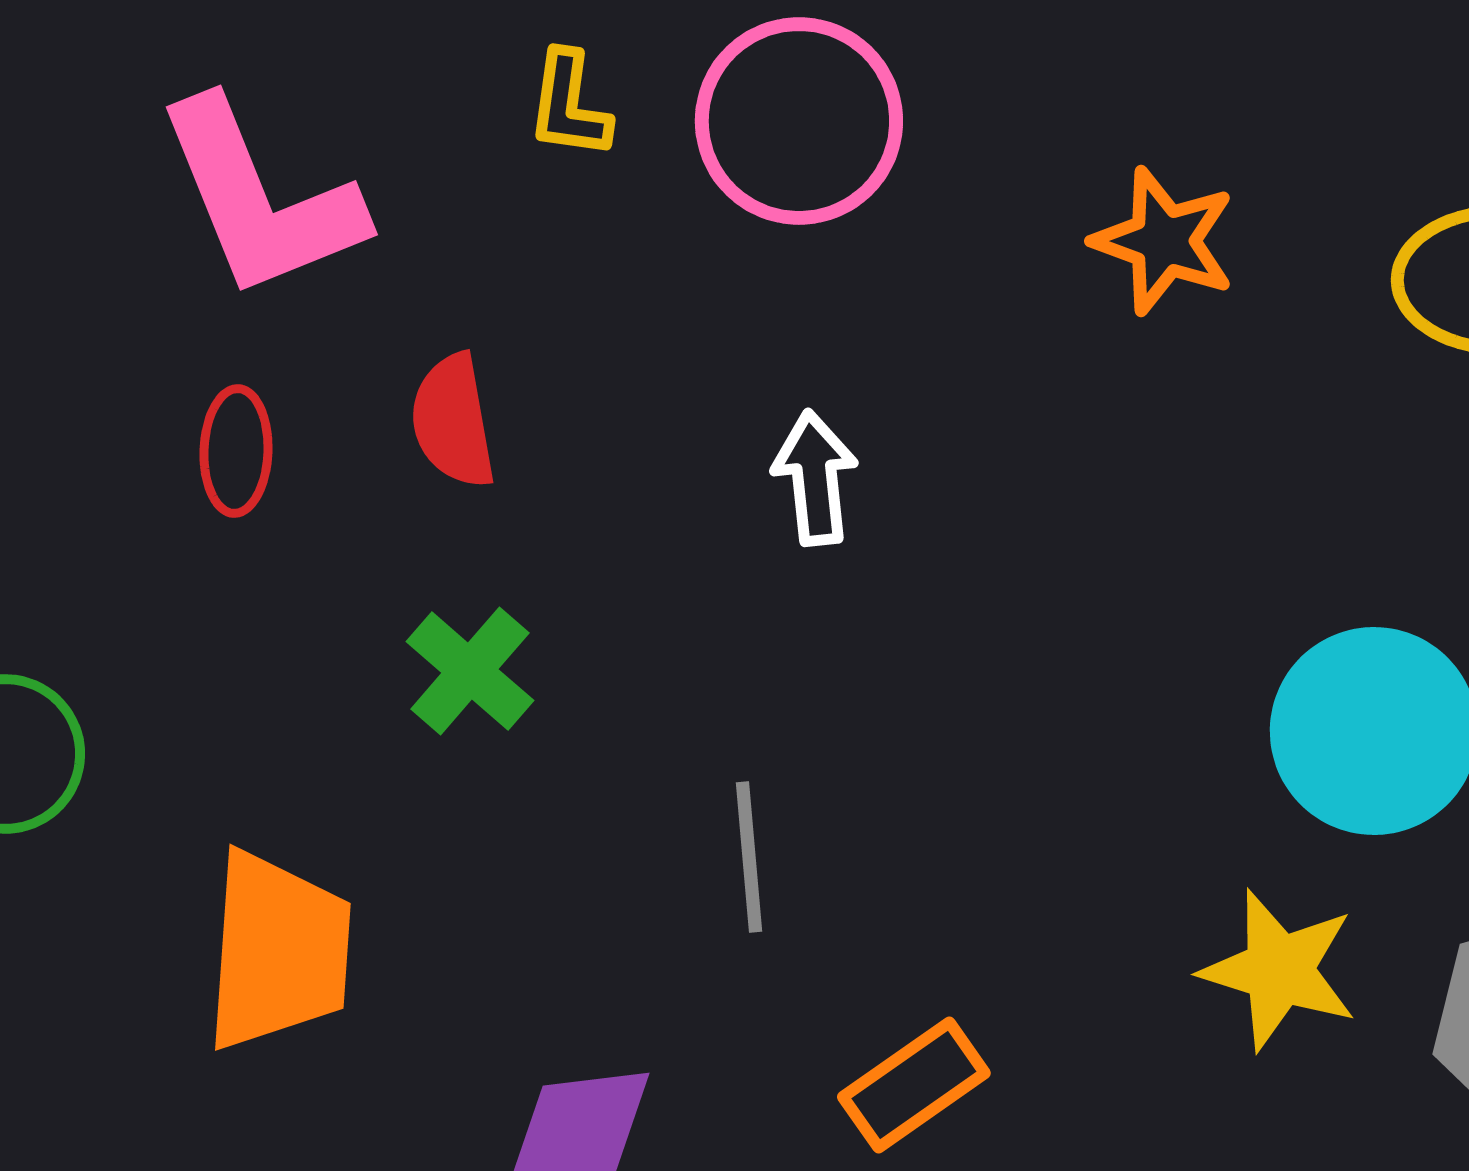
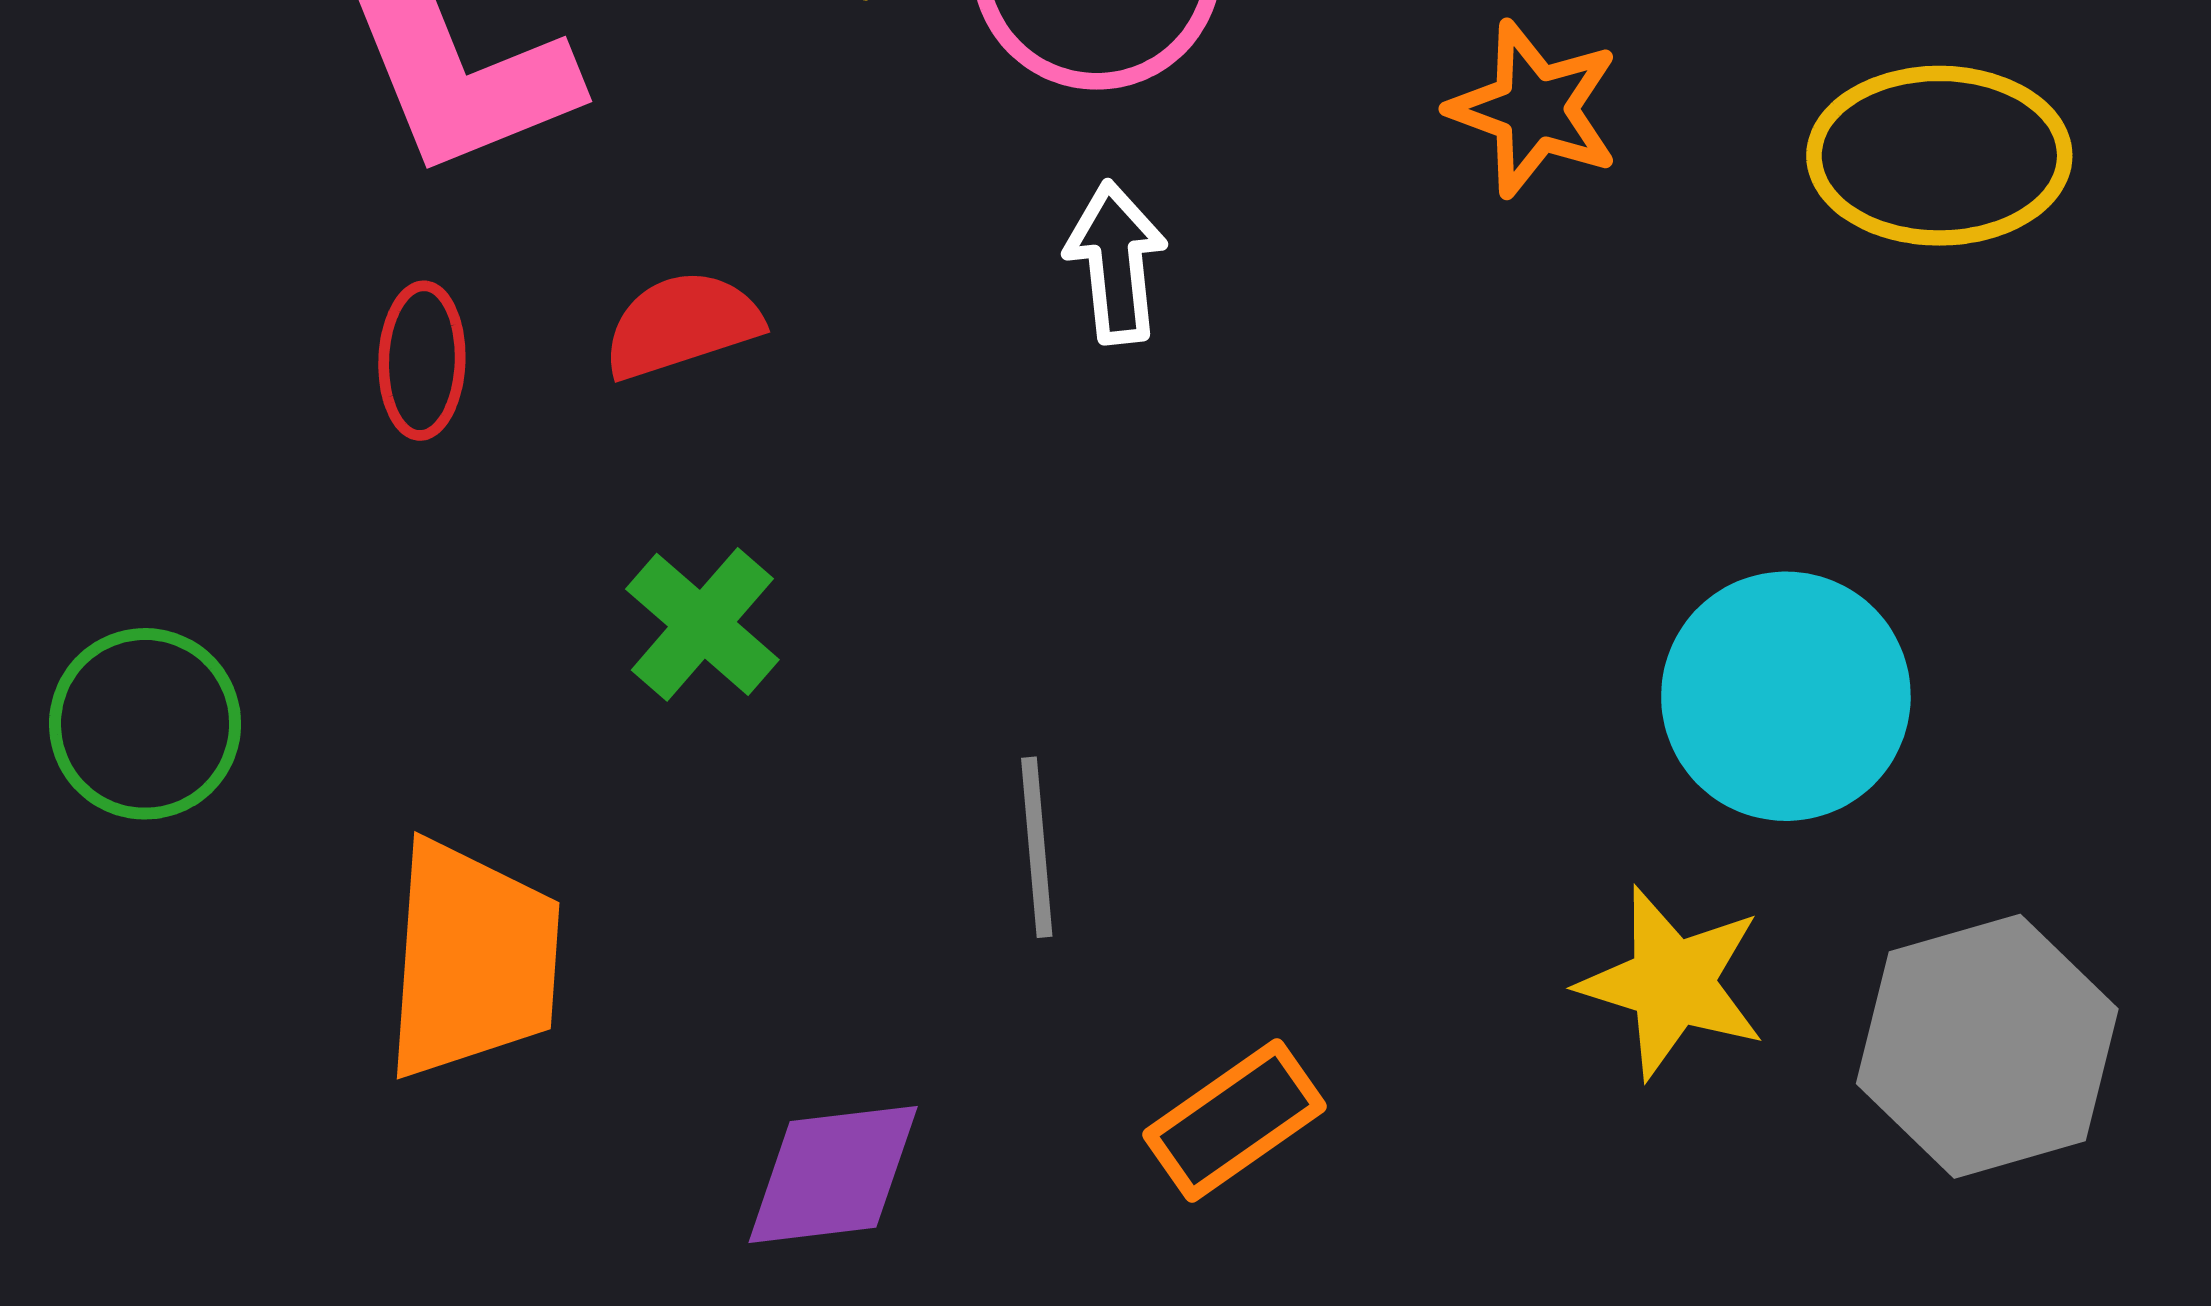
red semicircle: (453, 421) -> (682, 325), turned 82
white arrow: (815, 478) -> (1116, 262), moved

